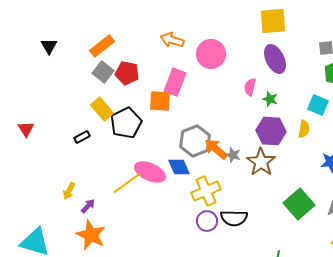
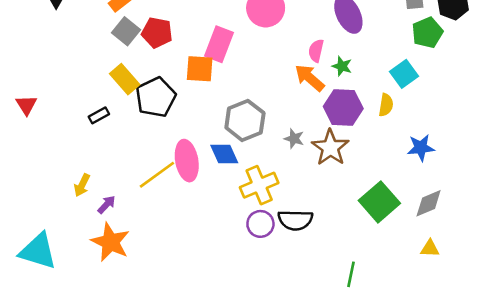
cyan square: (318, 105) -> (404, 74), turned 30
orange arrow: (216, 149) -> (310, 78), moved
pink ellipse: (150, 172) -> (187, 161), turned 56

